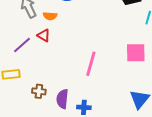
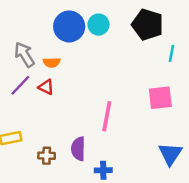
purple line: (22, 45) -> (20, 85), moved
purple semicircle: (62, 99) -> (78, 149), moved

